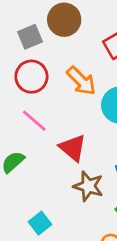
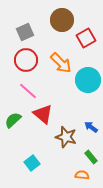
brown circle: (64, 20) -> (62, 20), moved
red triangle: (73, 148) -> (43, 114), moved

